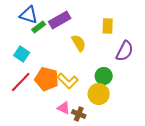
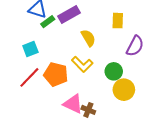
cyan square: (22, 54) -> (30, 49), turned 35
yellow L-shape: (68, 81) -> (82, 64), moved
yellow circle: (99, 94) -> (124, 90), moved
pink triangle: (64, 108) -> (73, 104), size x1.5

